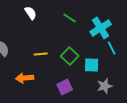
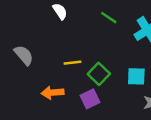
green square: (70, 56) -> (99, 74), moved
purple square: (65, 87) -> (90, 99), moved

